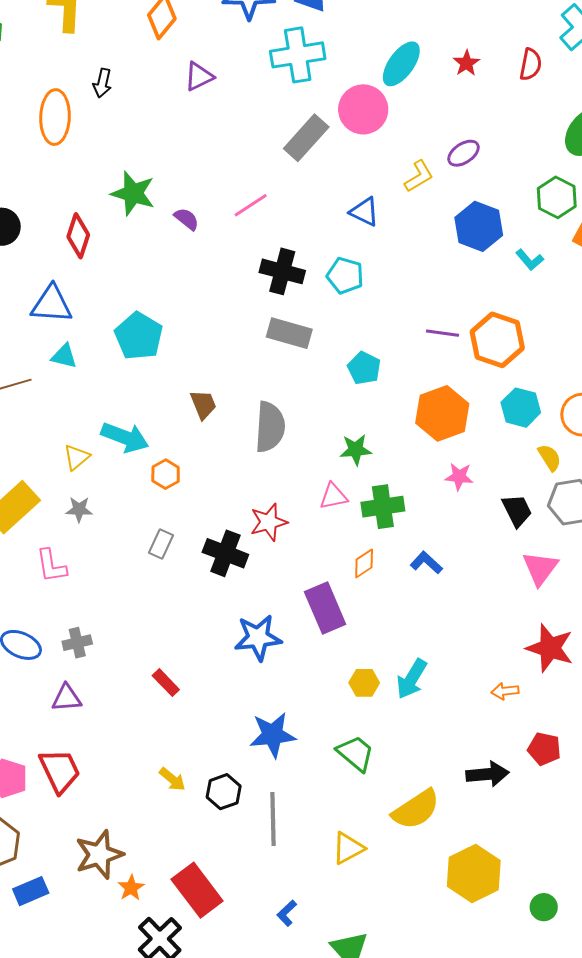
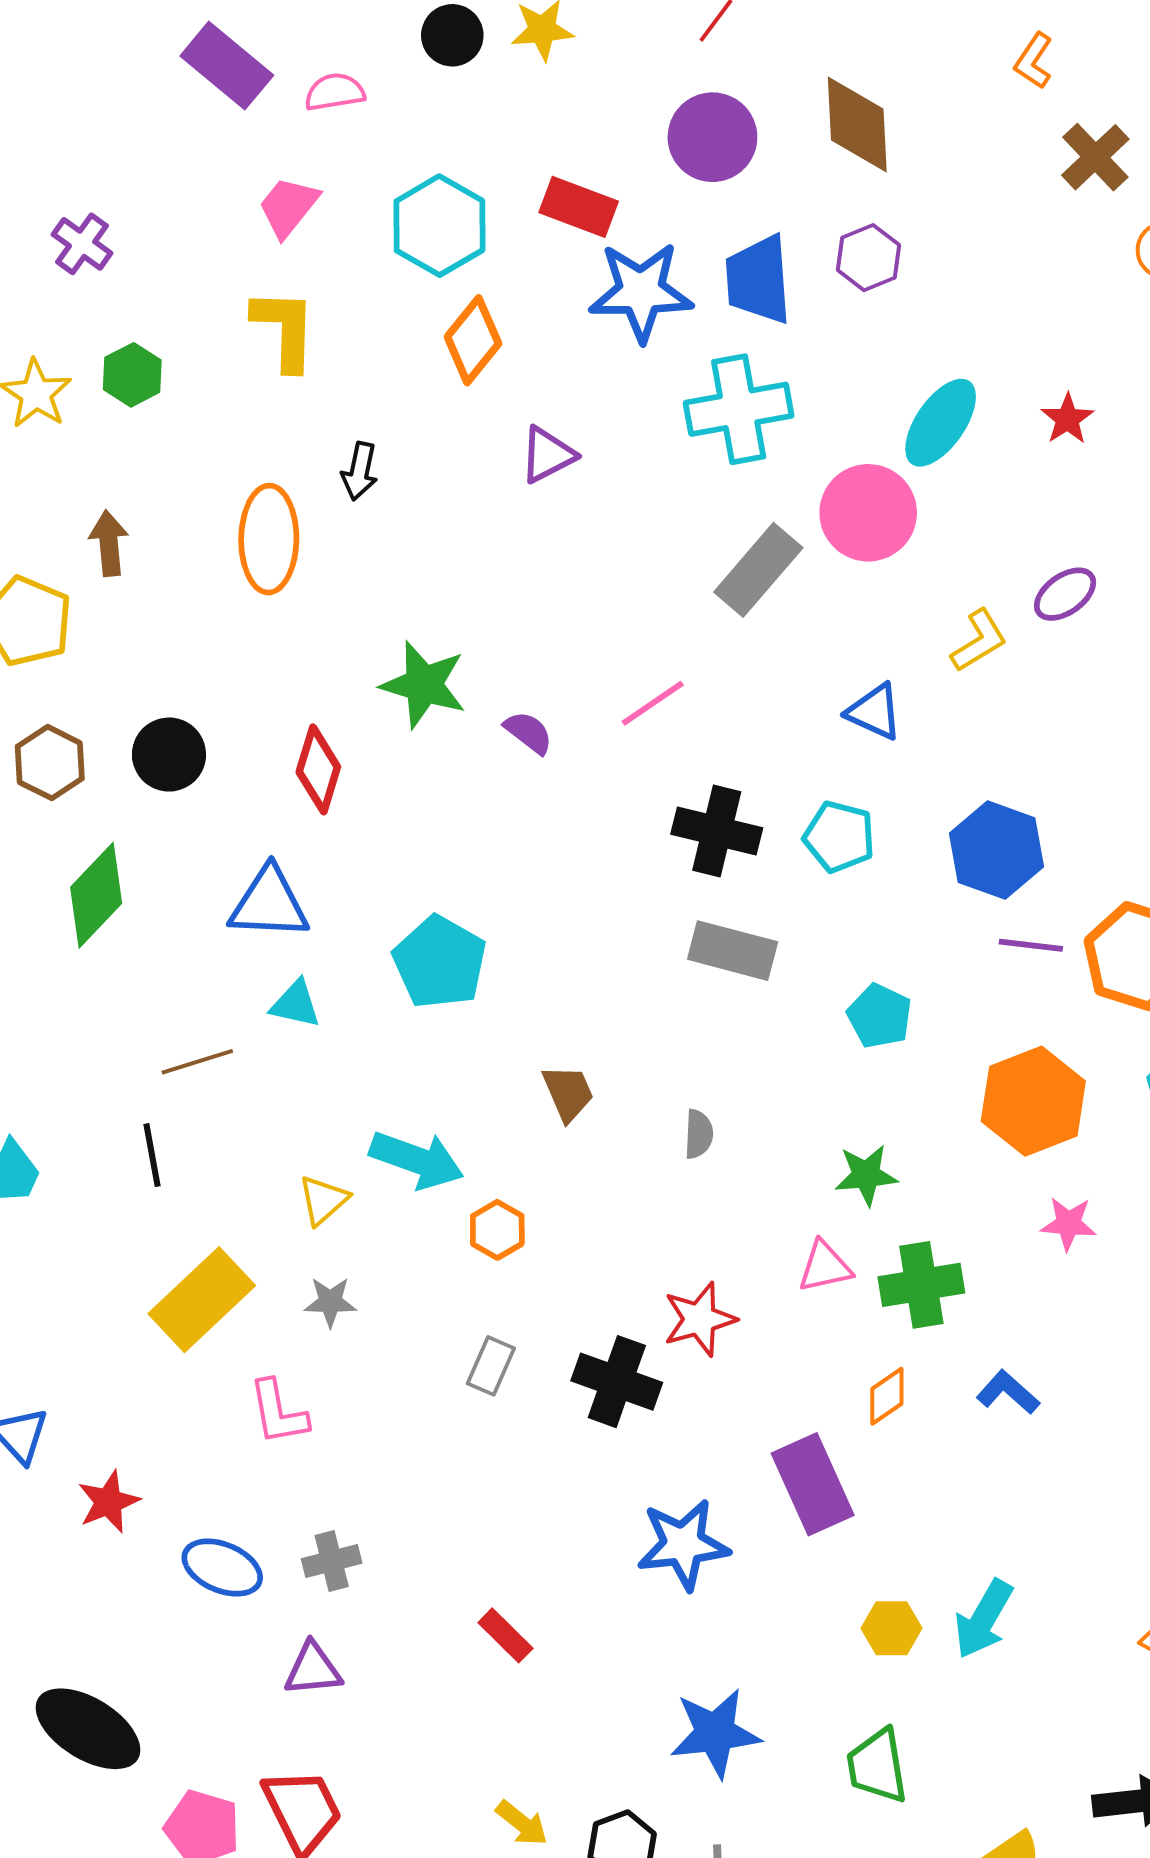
blue hexagon: (479, 226) -> (996, 850), moved
gray semicircle: (270, 427) -> (699, 1134), size x0.5
green trapezoid: (356, 753) -> (877, 1766), turned -138

